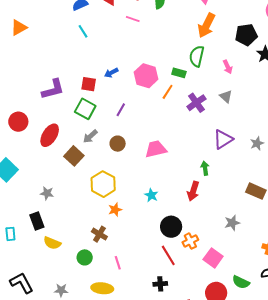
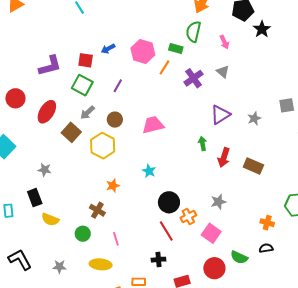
yellow hexagon: (103, 184) -> (103, 146), moved
red arrow: (193, 191) -> (224, 157), moved
gray star: (232, 223) -> (218, 202), moved

